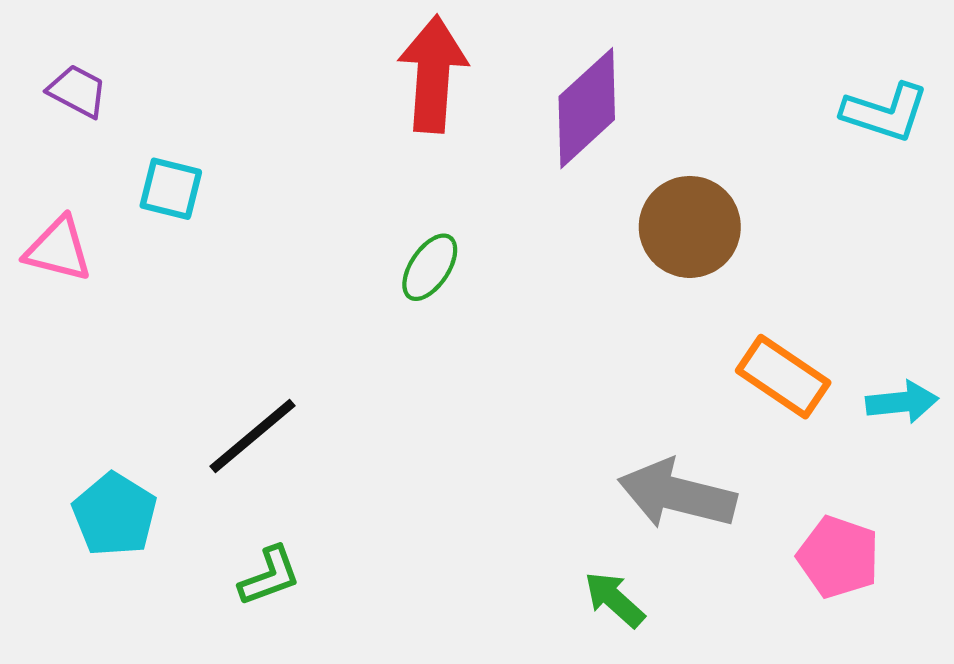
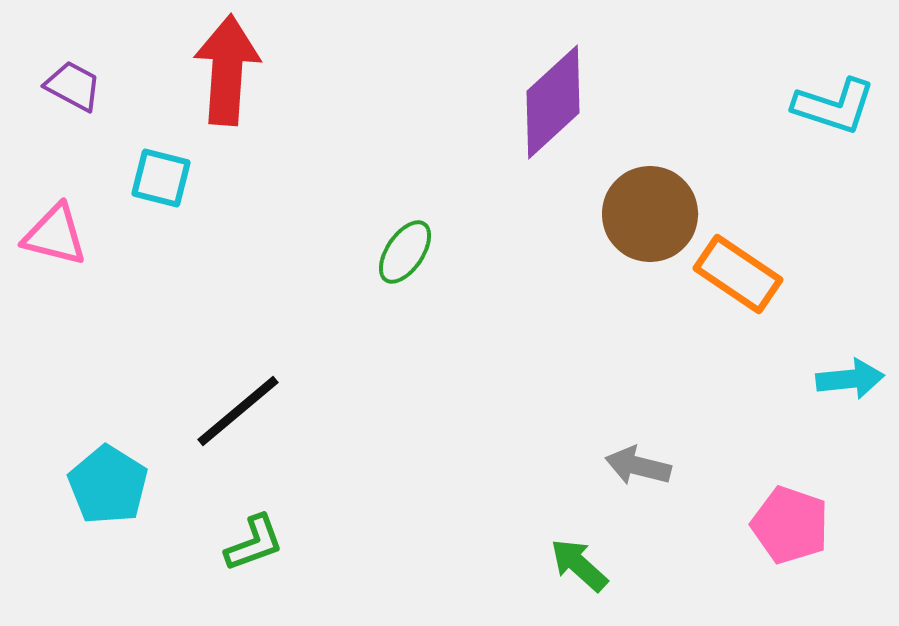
red arrow: (433, 74) -> (227, 70), moved
orange rectangle: (783, 377) -> (738, 274), moved
gray arrow: (677, 494) -> (638, 466), size x0.6

